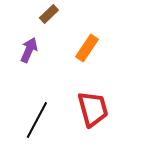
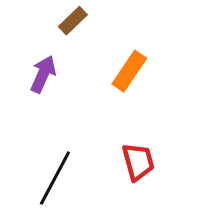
red trapezoid: (93, 109) -> (138, 162), size x0.7

